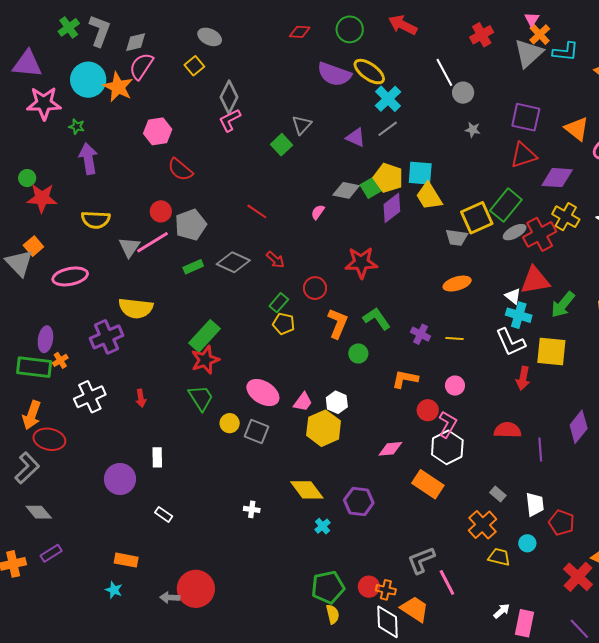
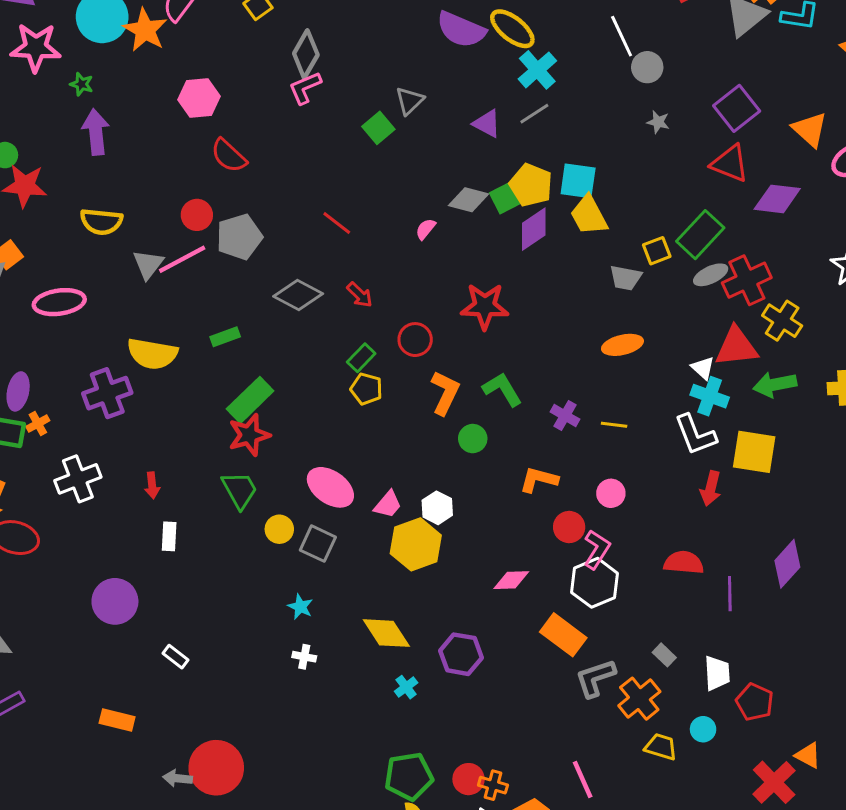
purple square: (526, 117) -> (737, 108), turned 36
red triangle: (523, 155) -> (730, 163), turned 36
yellow cross: (566, 217) -> (782, 321), moved
yellow square: (477, 218) -> (657, 251), size x0.6
green rectangle: (193, 267) -> (225, 337), moved
green arrow: (563, 305) -> (775, 385), turned 36
white rectangle: (157, 457) -> (169, 536), moved
gray L-shape: (421, 560) -> (595, 678), moved
cyan star: (114, 590) -> (300, 607), moved

